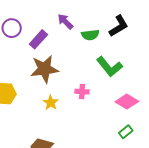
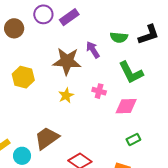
purple arrow: (65, 22) -> (93, 50), moved
purple rectangle: (38, 39) -> (69, 17), moved
pink diamond: (127, 102) -> (126, 106), moved, turned -45

